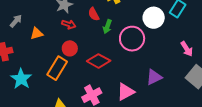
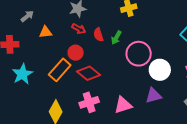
red semicircle: (94, 14) -> (98, 35), moved
white circle: (154, 18) -> (160, 70), moved
red diamond: (99, 61) -> (89, 73), moved

